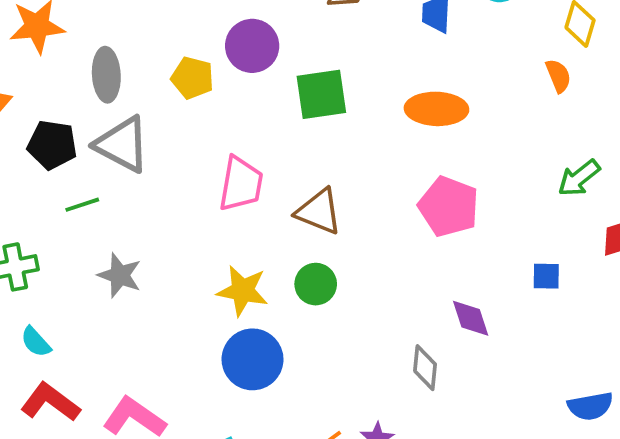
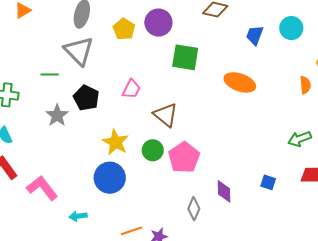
black pentagon: (52, 145) -> (86, 98), moved
pink trapezoid: (241, 184) -> (131, 89), size x0.7
pink pentagon: (449, 206) -> (184, 157), moved

